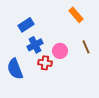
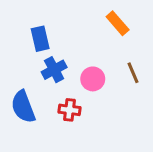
blue rectangle: (26, 25) -> (40, 39), turned -70
red cross: (45, 63) -> (70, 110), moved

